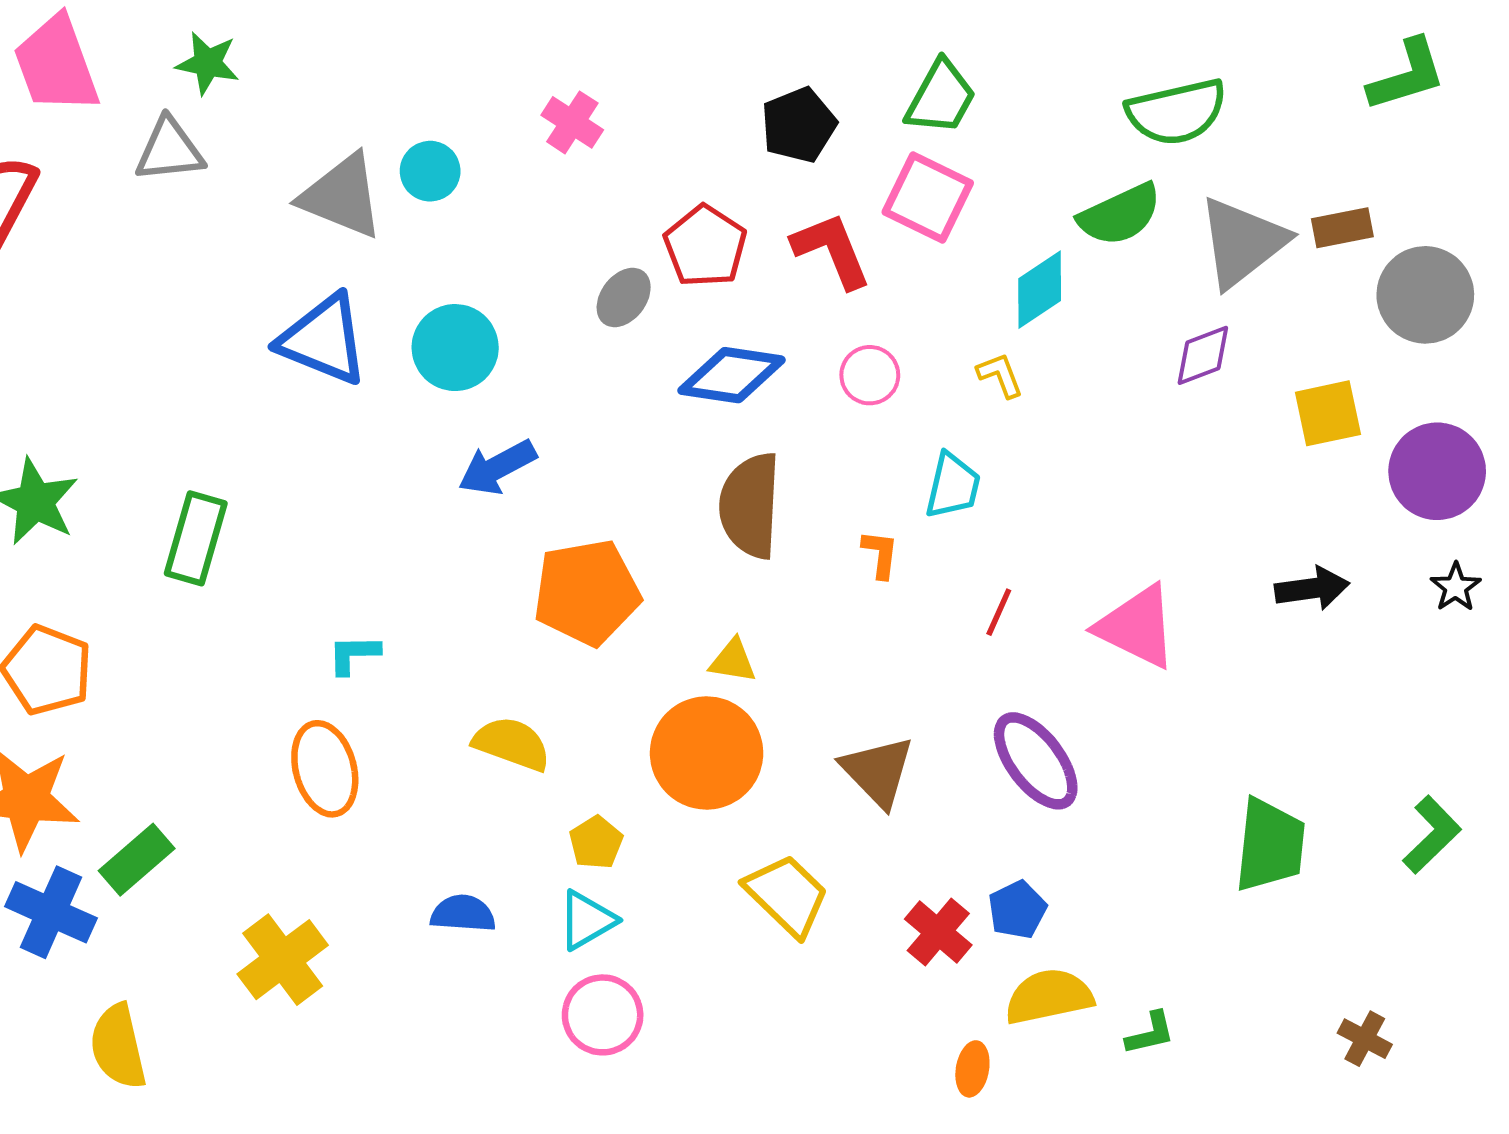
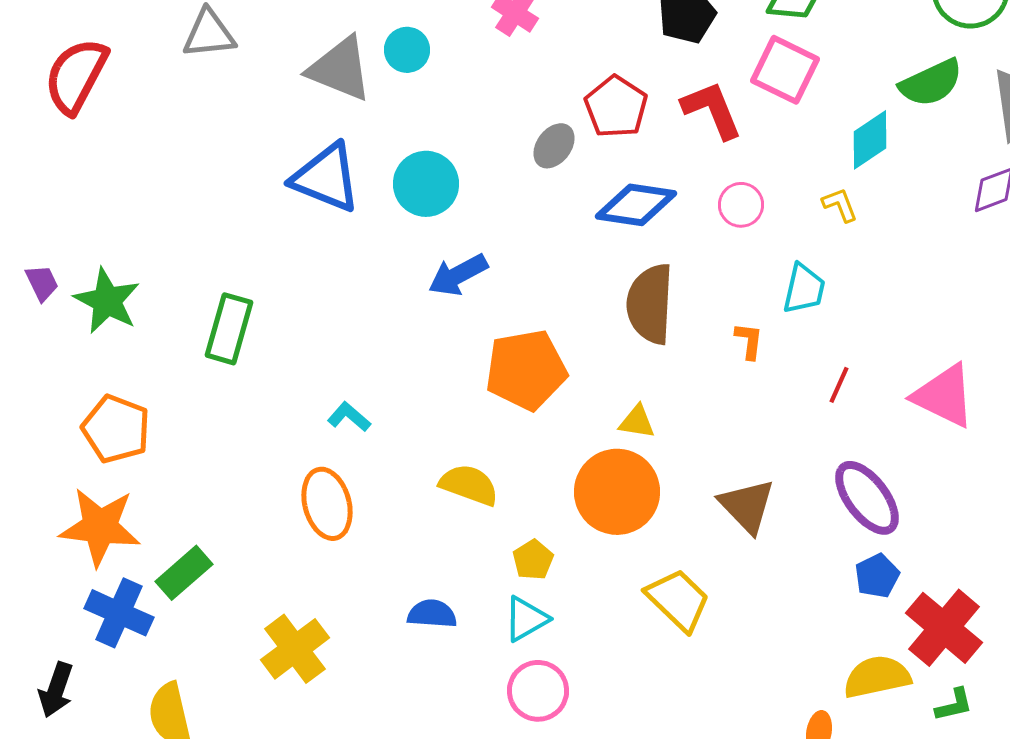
cyan L-shape: (354, 654) -> (349, 417), turned 42
blue pentagon: (1017, 910) -> (877, 576), moved
red cross: (938, 932) -> (944, 628), moved, size x1.5

